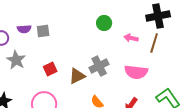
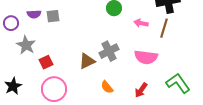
red square: (50, 69) -> (46, 62), moved

